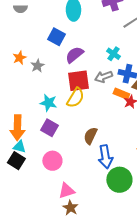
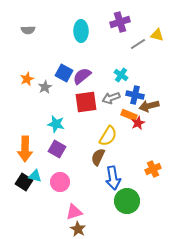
blue square: (56, 37) -> (64, 73), moved
yellow semicircle: (75, 98) -> (108, 136), moved
cyan triangle: (19, 147) -> (35, 176), moved

